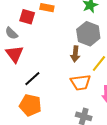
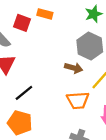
brown arrow: (75, 54) -> (74, 68), turned -84

